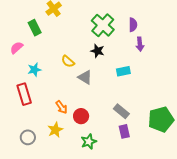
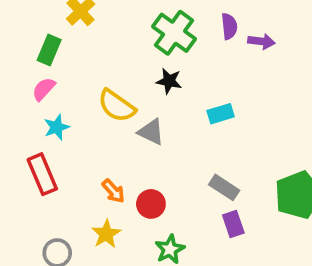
green rectangle: (35, 28) -> (49, 50), turned 56
purple arrow: (140, 44) -> (261, 41), moved, turned -72
pink semicircle: (17, 48) -> (44, 89), moved
yellow semicircle: (68, 61) -> (117, 106), size x1.5

